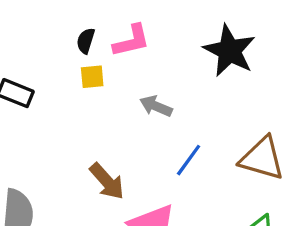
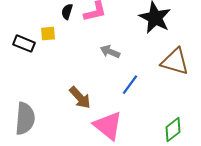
yellow square: (92, 77) -> (48, 34), moved
brown triangle: (262, 158) -> (175, 62), moved

